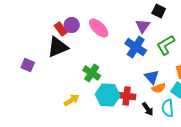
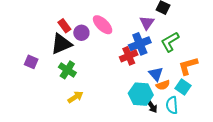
purple circle: (72, 25) -> (81, 33), moved
blue cross: (136, 47) -> (140, 44), turned 35
green cross: (92, 73) -> (67, 70), moved
cyan hexagon: (108, 95) -> (141, 94), moved
red cross: (127, 96) -> (129, 56), moved, turned -30

